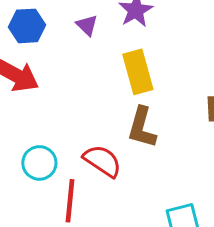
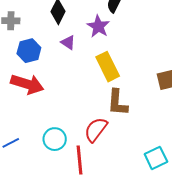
red semicircle: (102, 161) -> (96, 130), turned -76

